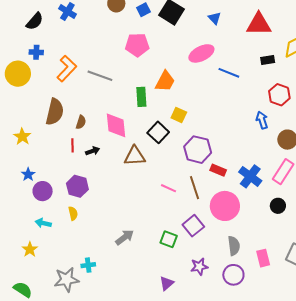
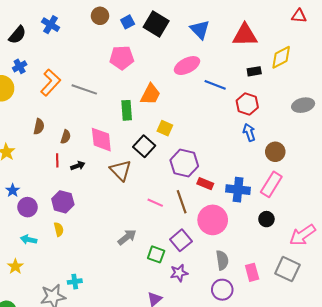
blue triangle: (215, 18) -> (200, 30), size x1.5
blue cross: (36, 52) -> (20, 66), turned -32
red hexagon: (279, 95) -> (247, 104), moved
brown semicircle: (55, 112) -> (39, 127), size x0.6
brown triangle: (135, 156) -> (121, 170), turned 50
blue cross: (250, 176) -> (238, 190), turned -30
gray arrow: (125, 237) -> (127, 237), moved
purple star: (199, 267) -> (179, 273), moved

